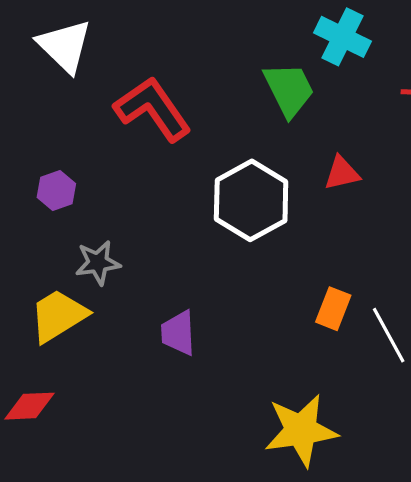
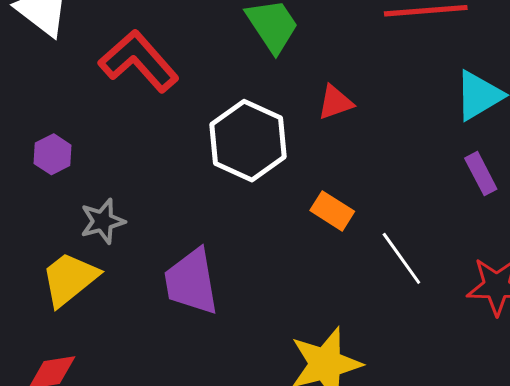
orange rectangle: (333, 309) -> (332, 211), moved, turned -72
purple trapezoid: (178, 333) -> (191, 282), size x1.5

